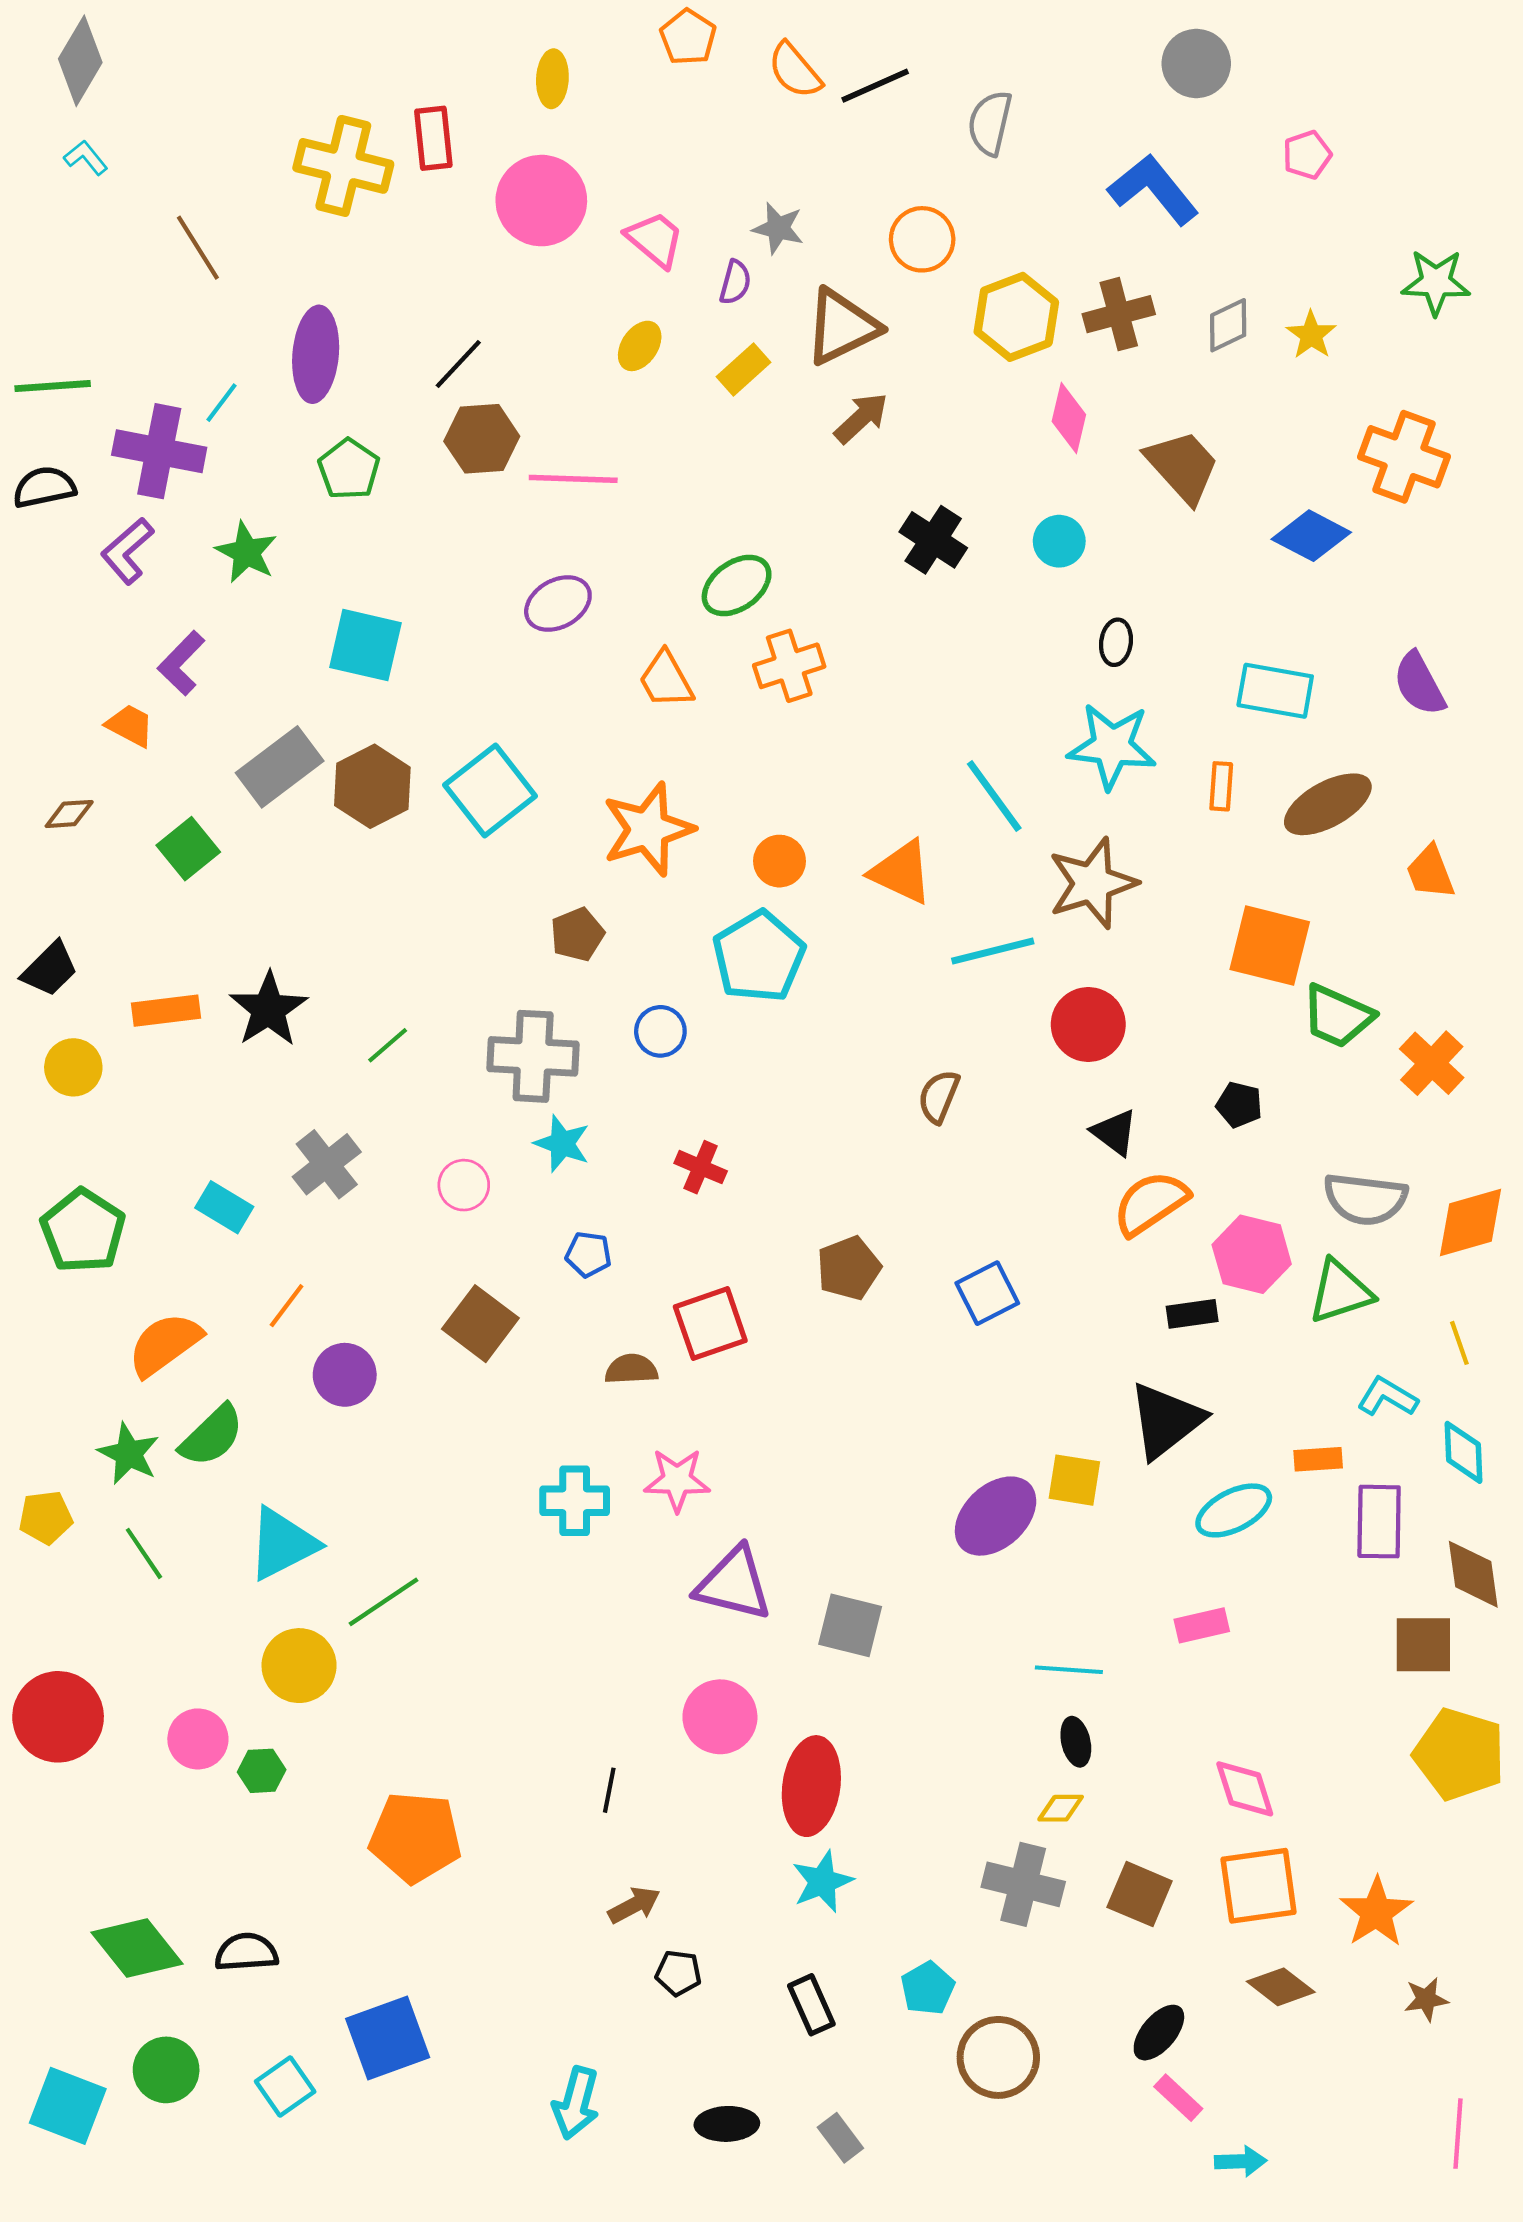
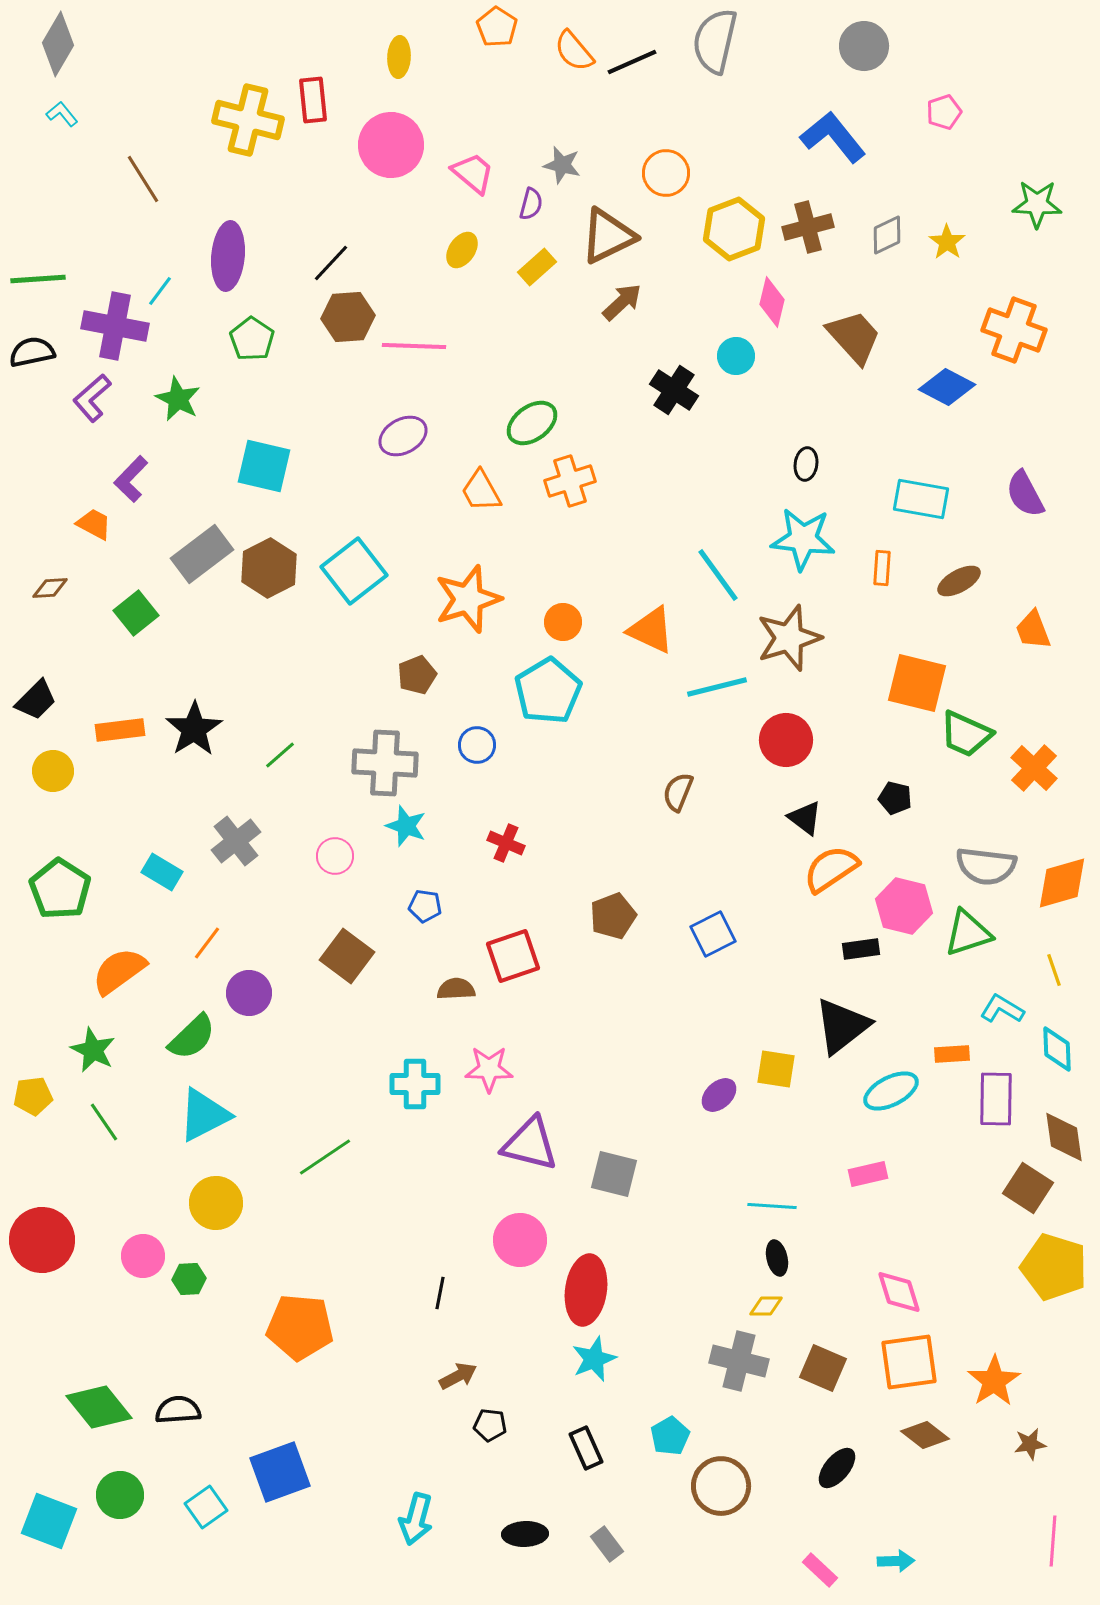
gray semicircle: (990, 123) -> (715, 41), moved, size x1.4
cyan circle: (1059, 541) -> (736, 356), moved
brown ellipse: (1328, 804) -> (959, 581), size x0.7
green semicircle: (212, 1436) -> (192, 1037), moved
purple ellipse: (996, 1516) -> (719, 1095), size x0.6
green line: (383, 1602) -> (325, 1157), moved
brown square: (1423, 1645) -> (1028, 1188), turned 33
pink rectangle: (1178, 2098) -> (820, 1570), moved

